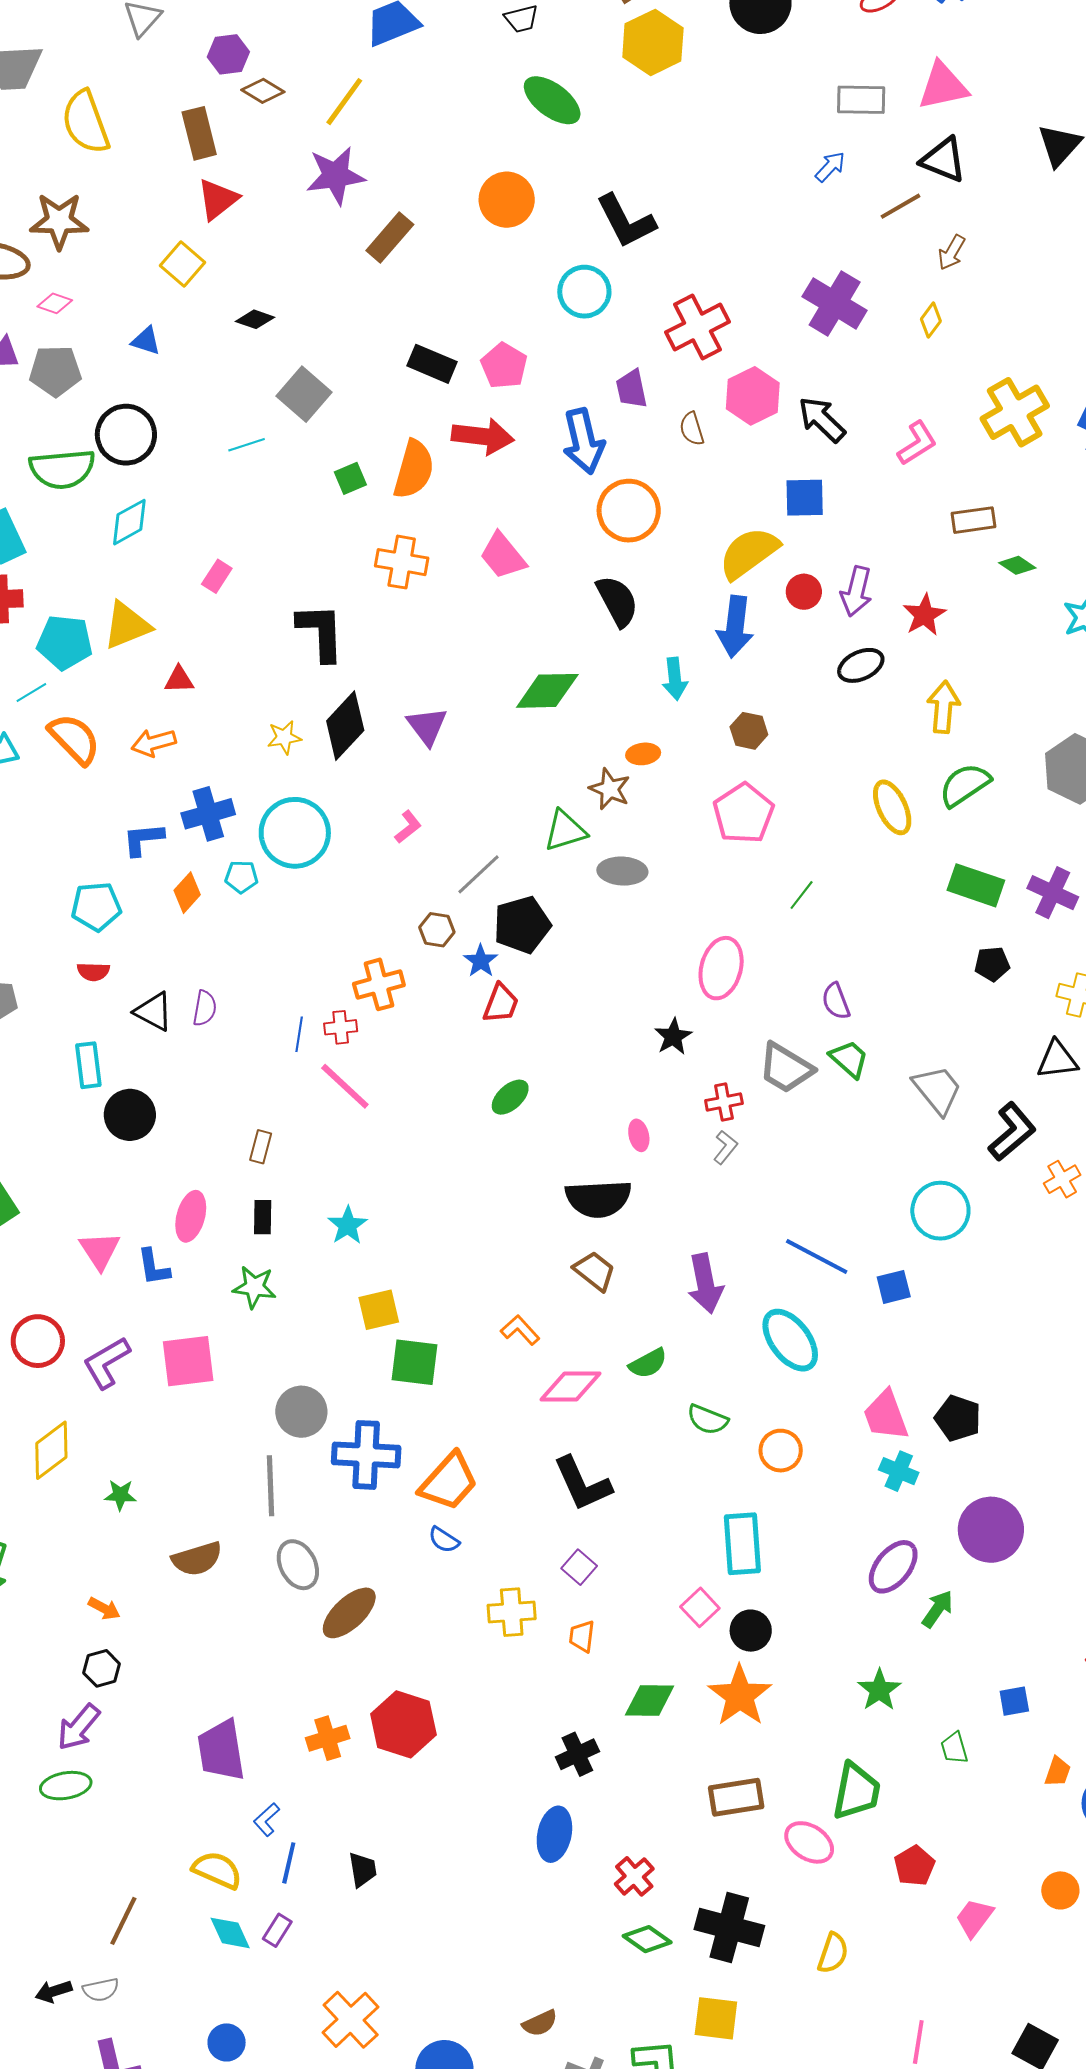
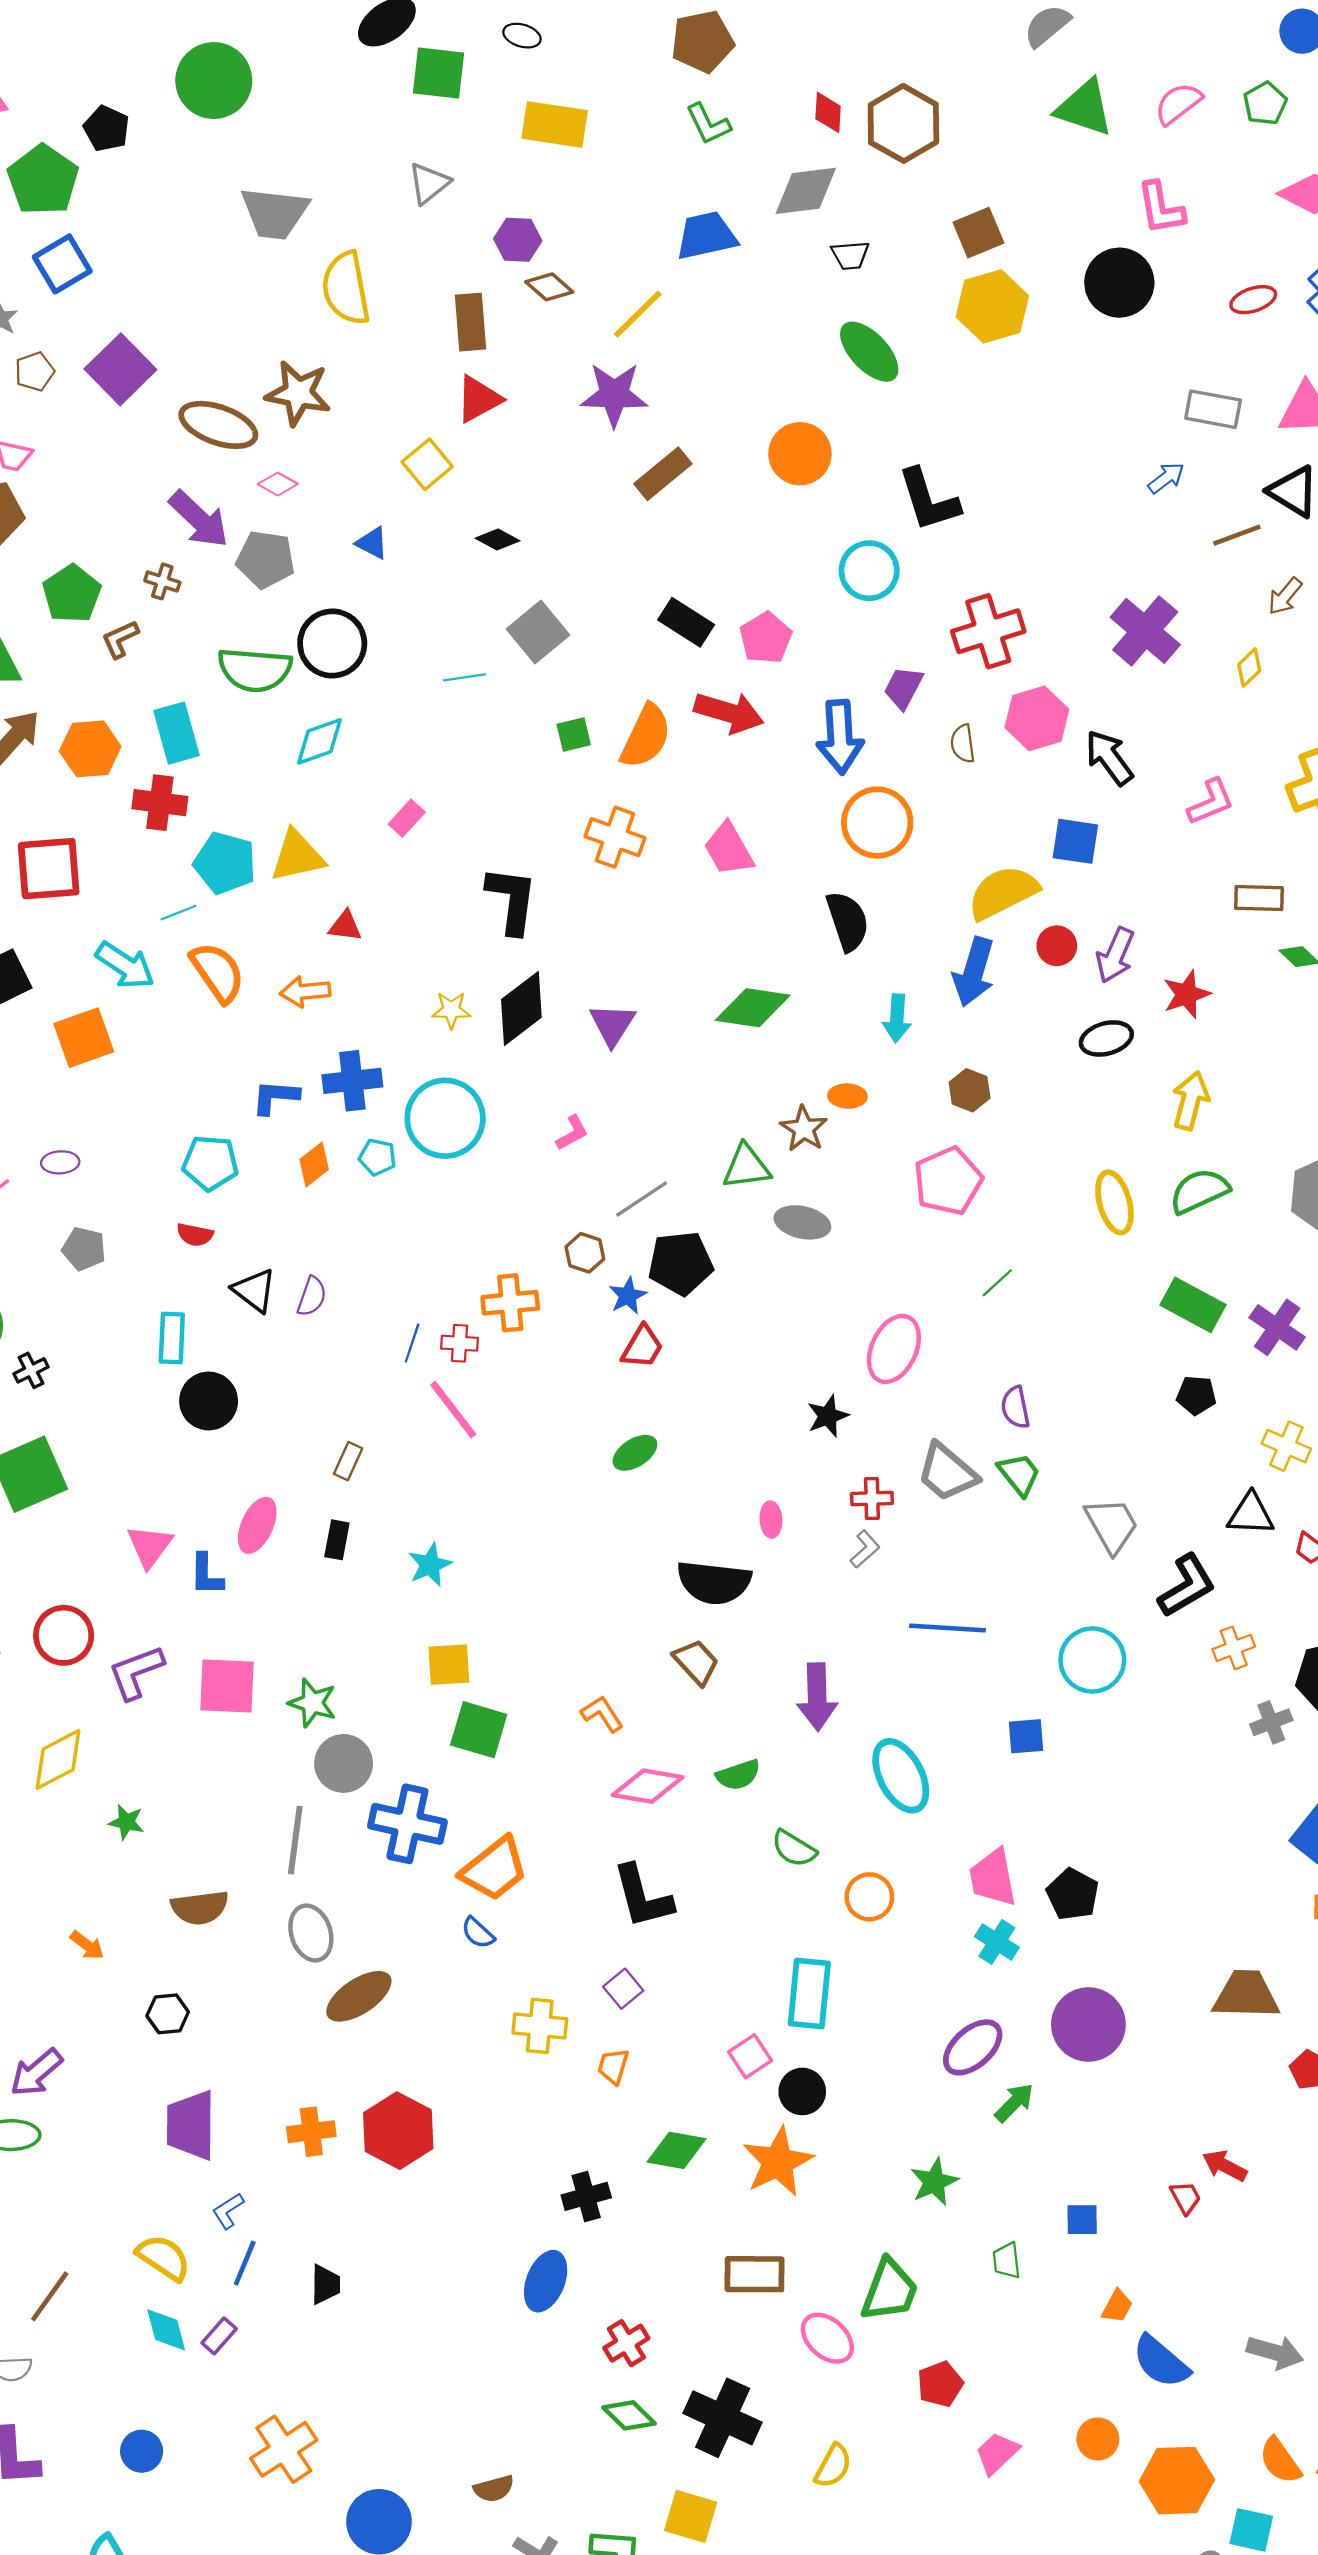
purple trapezoid: (632, 389) -> (903, 688), turned 30
blue line: (817, 1257) -> (948, 1628), moved, turned -34
green star: (254, 1287) -> (312, 1703), moved
black hexagon: (102, 1668) -> (168, 2014), moved

